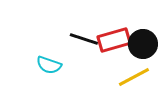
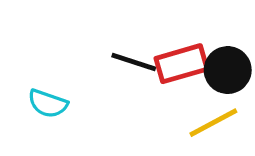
cyan semicircle: (49, 65) -> (48, 103), moved

